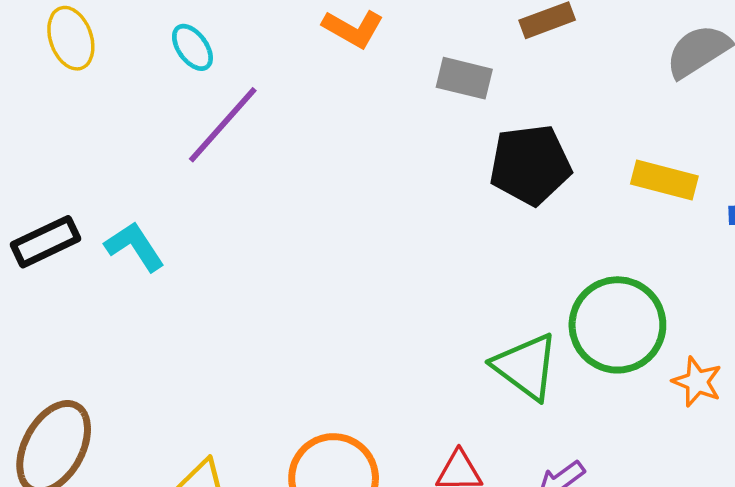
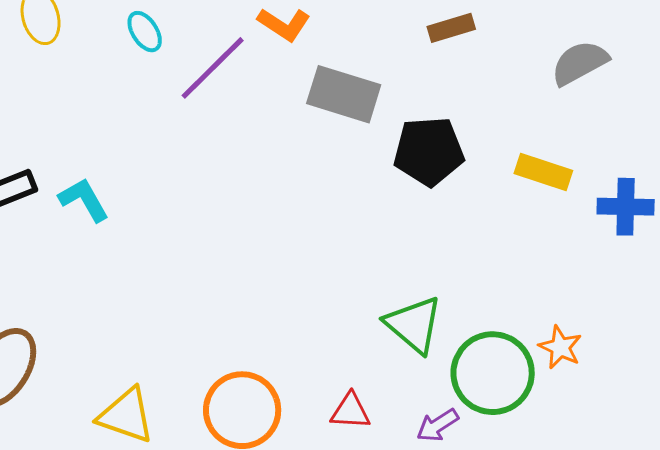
gray rectangle: (464, 78) -> (344, 94), moved, size x1.5
purple line: (223, 125) -> (213, 68), moved
green circle: (617, 325) -> (493, 373), moved

